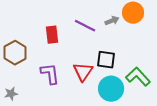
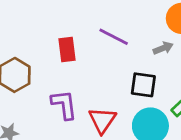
gray arrow: (112, 21) -> (163, 48), moved
red triangle: (83, 72) -> (102, 120), moved

